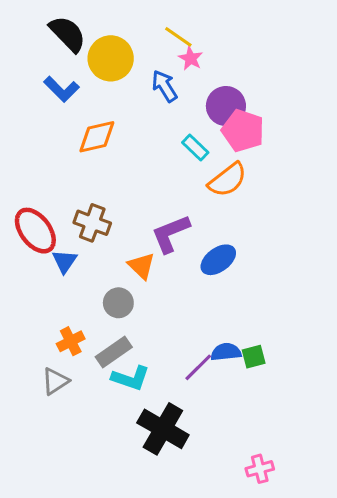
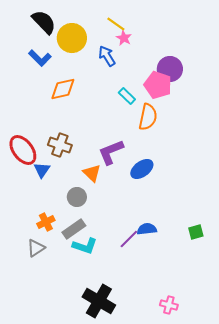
purple circle: (226, 106) -> (170, 69), moved
orange semicircle: (227, 180) -> (148, 117), turned -40
green square: (254, 357) -> (196, 232), moved
black cross: (163, 429) -> (99, 301), moved
pink cross: (260, 469) -> (169, 305), turned 30

